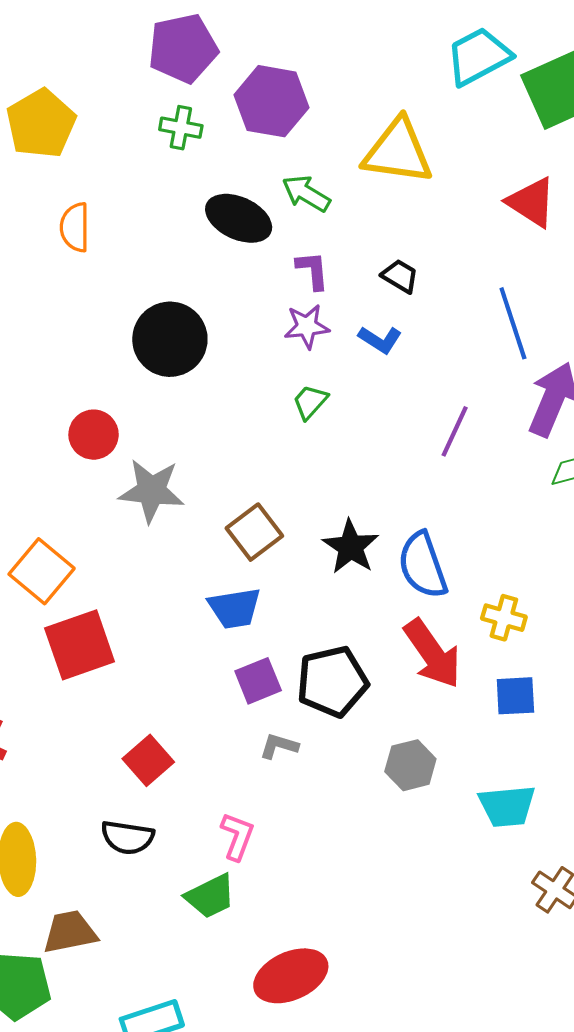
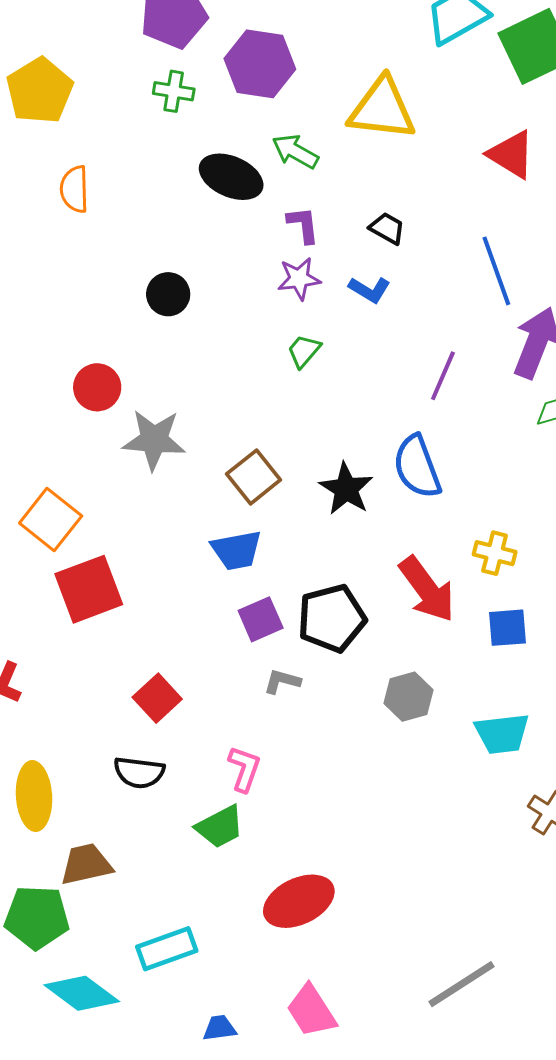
black circle: (170, 339) -> (168, 294), size x0.6
blue semicircle: (423, 565) -> (417, 467), moved

